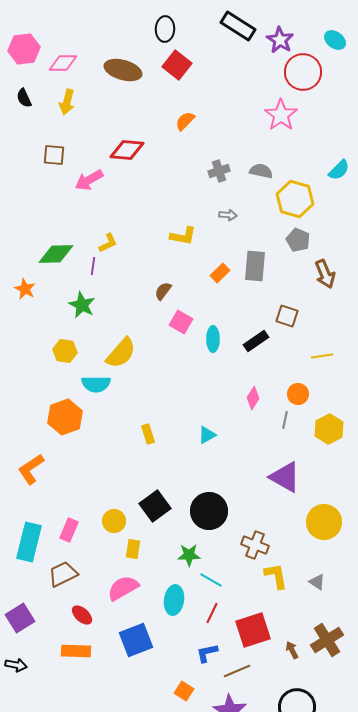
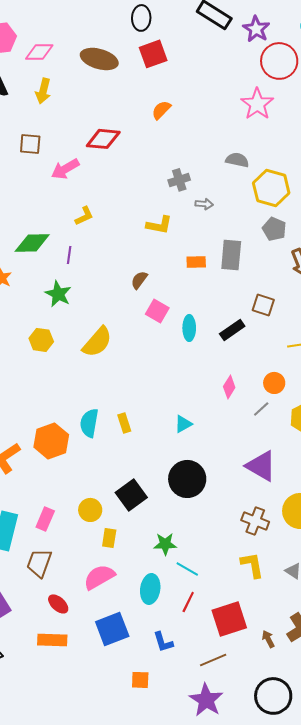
red square: (177, 65) -> (153, 54), turned 32
gray cross: (219, 171) -> (179, 180), moved
yellow L-shape: (108, 243) -> (84, 216), moved
orange rectangle: (220, 273) -> (196, 262), turned 42
cyan semicircle: (96, 384) -> (89, 423), moved, turned 100
orange hexagon: (65, 417) -> (51, 441), moved
gray line: (285, 420) -> (261, 409), turned 36
black circle: (209, 511) -> (187, 479), moved
brown cross: (255, 545) -> (255, 521), moved
brown trapezoid: (63, 574) -> (39, 563), turned -44
blue L-shape: (207, 653) -> (163, 642), moved, turned -95
orange square: (184, 691) -> (140, 680), moved, turned -30

